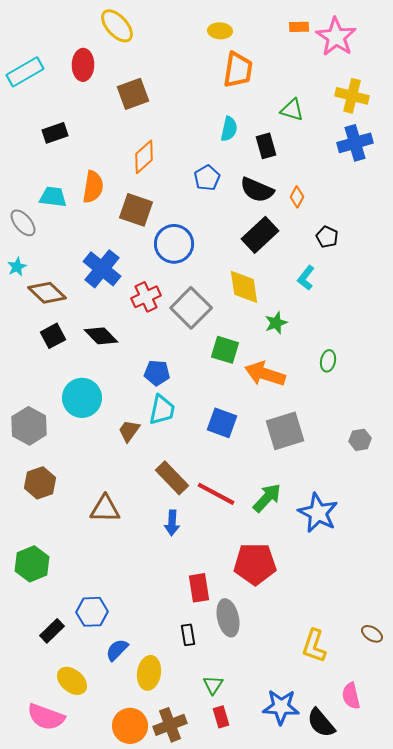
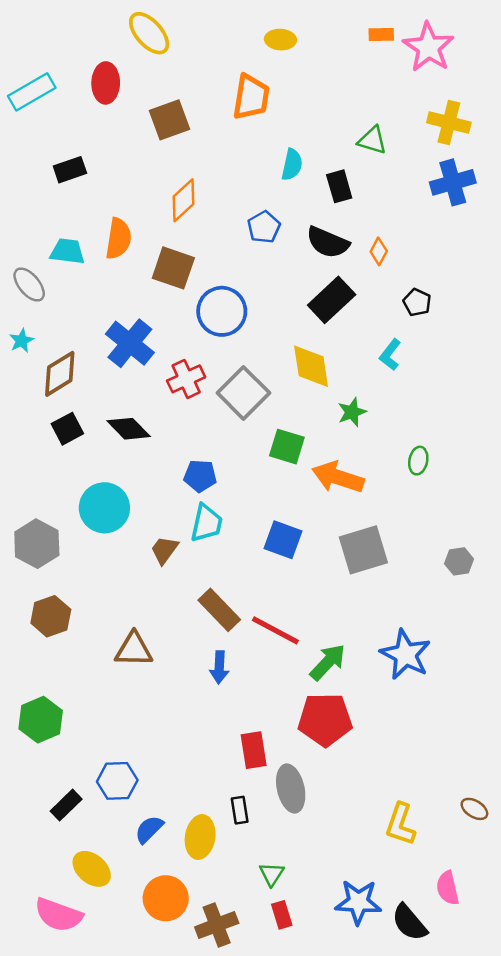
orange trapezoid: (238, 70) -> (251, 97), moved
brown diamond: (47, 293) -> (60, 374), turned -75
green arrow: (267, 498) -> (328, 662), moved
yellow ellipse: (149, 673) -> (200, 837), moved
orange circle: (130, 726) -> (166, 898), moved

